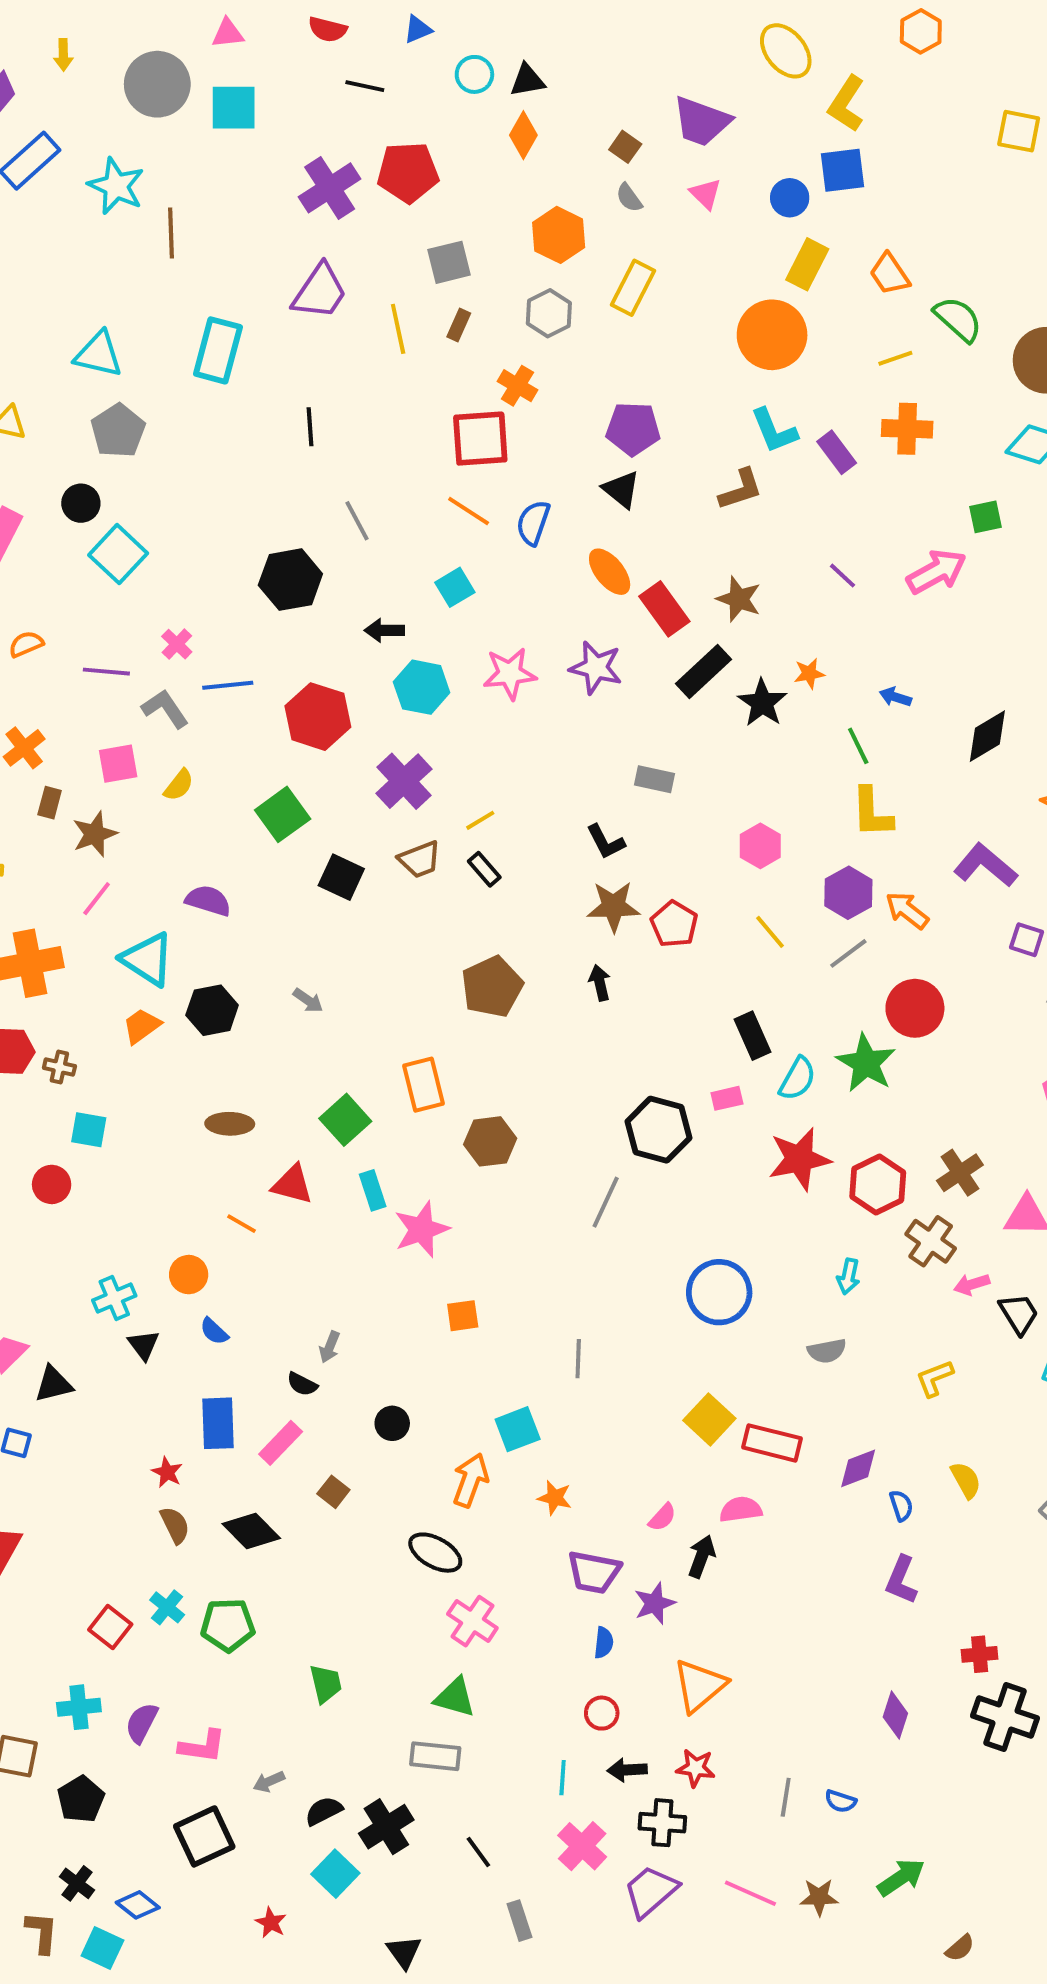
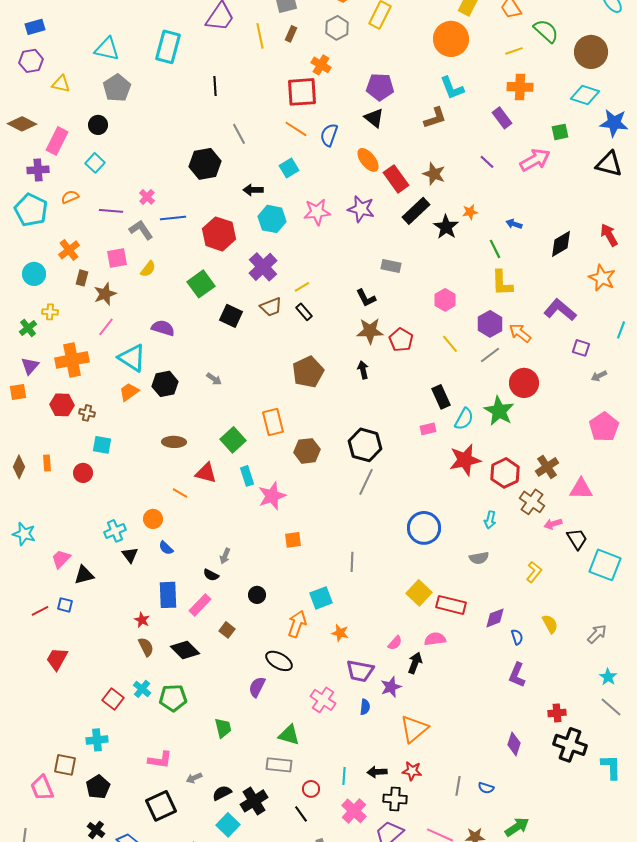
purple rectangle: (837, 452) -> (502, 118), moved
cyan square: (118, 554) -> (95, 163), moved, size x0.7
black hexagon: (658, 1130) -> (365, 445), moved
yellow L-shape: (935, 1378) -> (534, 572), turned 150
pink cross: (472, 1621) -> (323, 700), moved
red circle: (602, 1713) -> (311, 789), moved
purple semicircle: (142, 1723) -> (257, 687), moved

